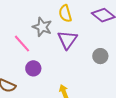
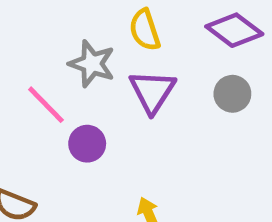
gray circle: (100, 56) -> (232, 94), moved
purple circle: (33, 68) -> (87, 144), moved

